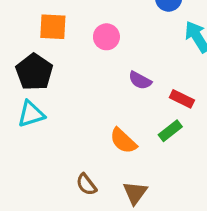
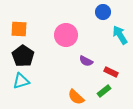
orange square: (53, 27) -> (19, 29), moved
pink circle: (106, 37) -> (66, 35), size x1.5

